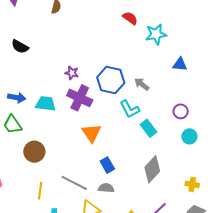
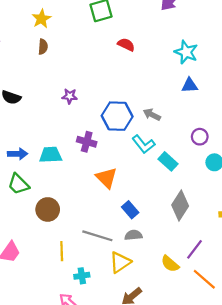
cyan star: (156, 34) -> (186, 52), moved, turned -30
purple star: (72, 73) -> (70, 96), moved
purple cross: (80, 98) -> (87, 142), size x0.7

